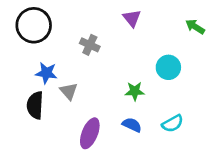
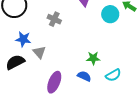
cyan circle: (168, 67) -> (110, 14), moved
green star: (135, 91) -> (93, 58), moved
black semicircle: (35, 105) -> (15, 62), turned 60

